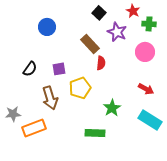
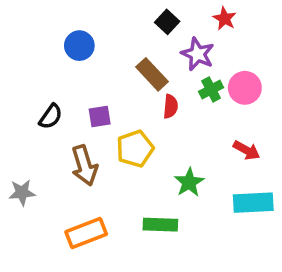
green cross: (149, 24) -> (211, 90), moved, turned -32
cyan rectangle: (150, 120) -> (253, 203), turned -35
orange rectangle: (34, 128) -> (86, 233), moved

